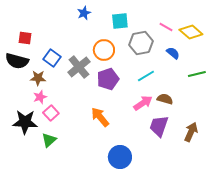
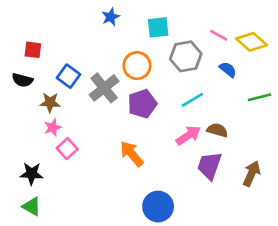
black semicircle: (17, 61) -> (22, 80), size x0.7
black star: (25, 122) -> (32, 174), moved, size x0.7
green triangle: (49, 140) -> (32, 207), moved, turned -49

